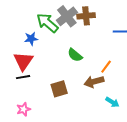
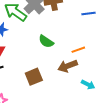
orange line: (106, 67) -> (78, 50), turned 40

